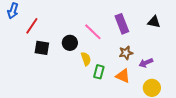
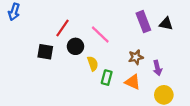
purple rectangle: (122, 24) -> (143, 22), moved
red line: (32, 26) -> (63, 28), moved
purple arrow: (146, 63) -> (157, 68), turned -80

